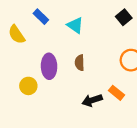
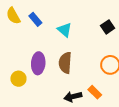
yellow semicircle: (17, 34) -> (13, 16), moved
brown semicircle: (80, 63) -> (65, 63), size x1.5

